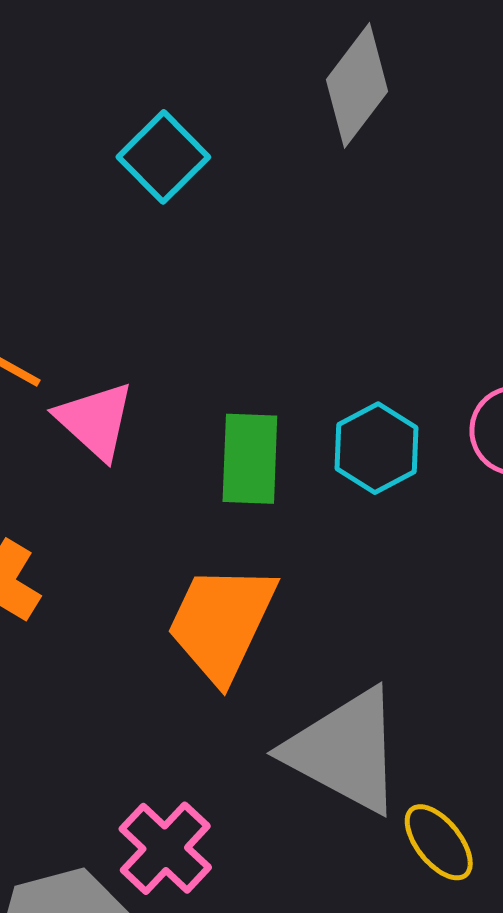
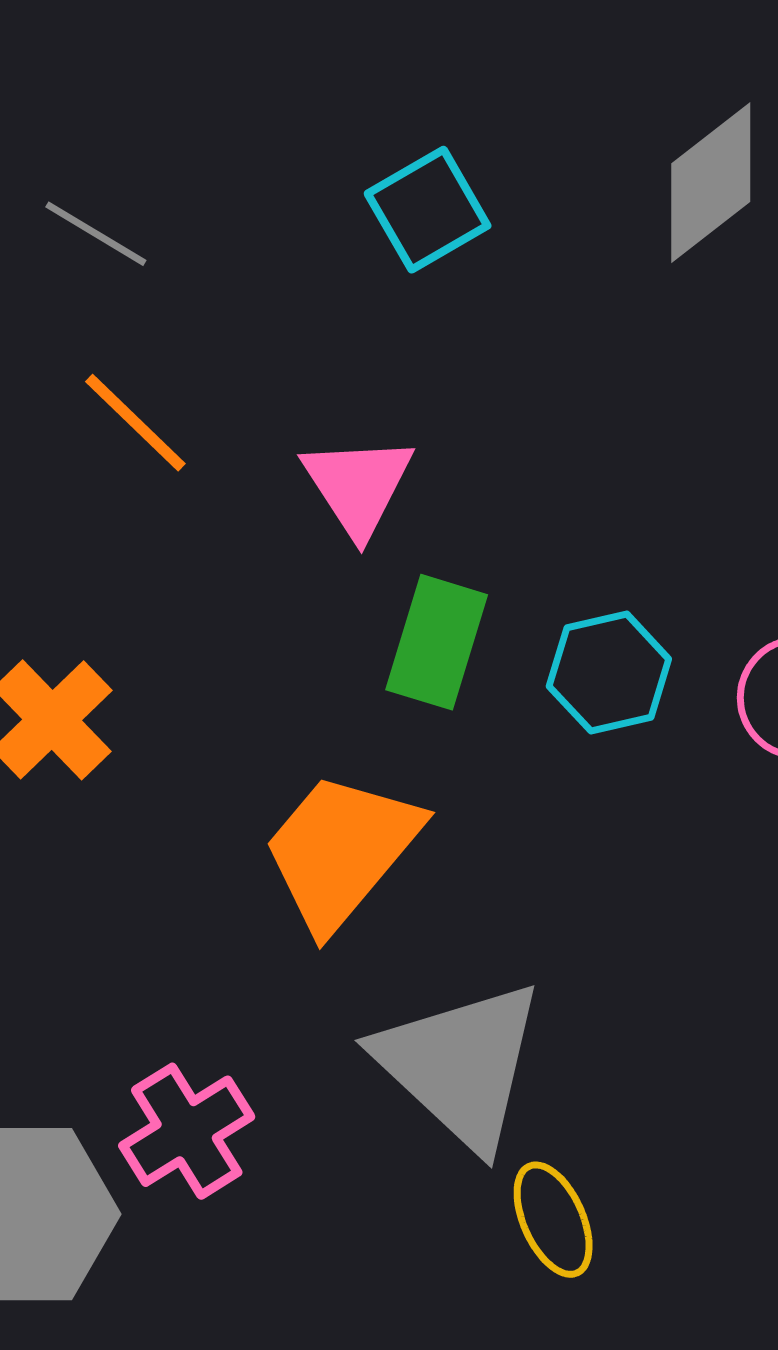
pink triangle: (95, 421) -> (358, 486), moved

